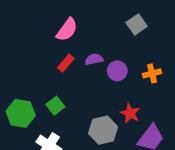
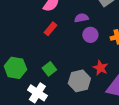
purple semicircle: (94, 59) -> (81, 18), moved
green square: (55, 106) -> (49, 69), moved

